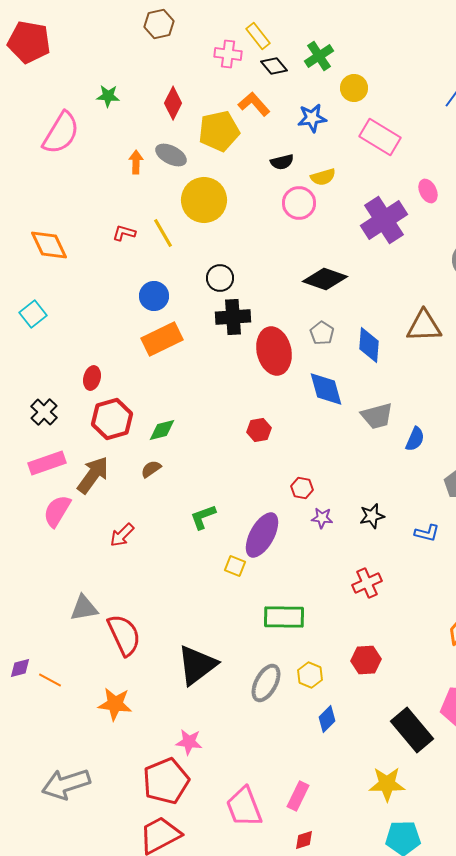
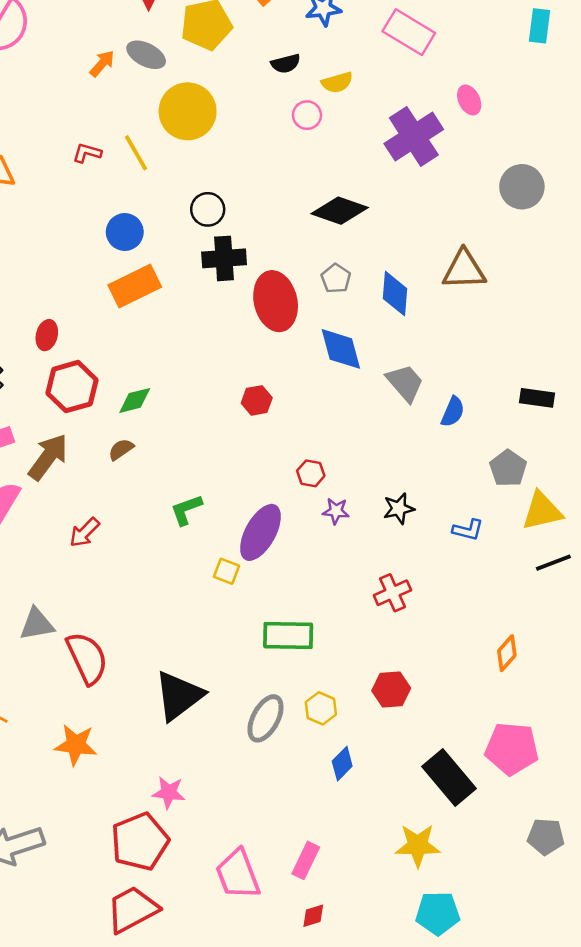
orange arrow: (136, 162) -> (102, 64), turned 40
pink circle: (299, 203) -> (307, 115), size x0.7
gray trapezoid: (377, 416) -> (405, 383), turned -116

